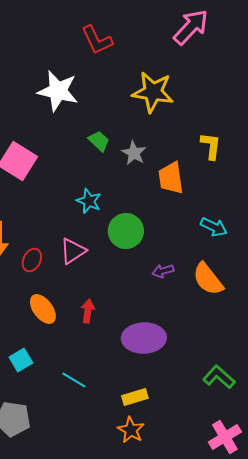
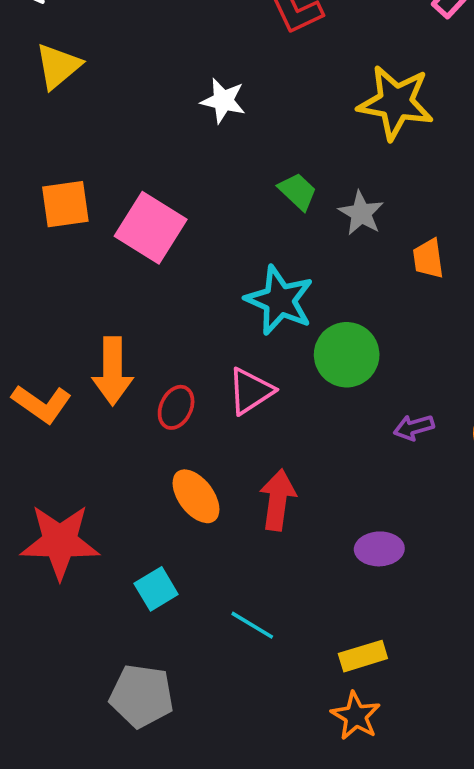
white star: (58, 91) -> (223, 101), size x0.6
orange trapezoid: (171, 178) -> (428, 259), size x0.7
cyan star: (89, 201) -> (279, 300), size x1.5
red arrow: (88, 311) -> (278, 500), size x1.4
purple ellipse: (144, 338) -> (379, 549), size x0.6

